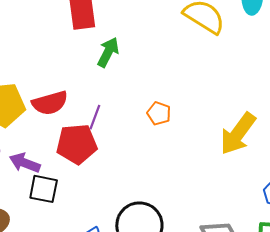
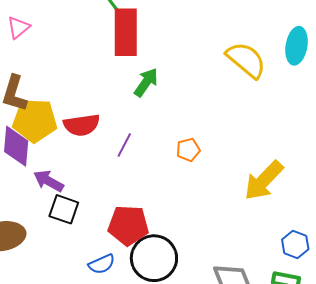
orange pentagon: (159, 113) -> (188, 150), turned 30
red pentagon: (77, 144) -> (128, 225), moved

